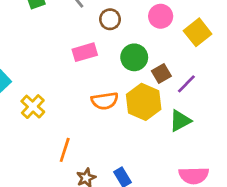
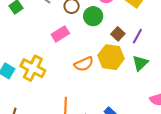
green circle: (134, 57) -> (93, 16), moved
yellow cross: (33, 107) -> (33, 68), moved, size x1.4

